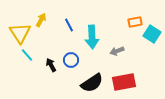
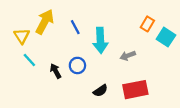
yellow arrow: (41, 20) -> (45, 22), size x1.6
orange rectangle: (135, 22) -> (147, 24), turned -48
yellow triangle: (20, 33) -> (22, 36), size x0.7
black semicircle: (92, 83) -> (100, 91), size x0.6

